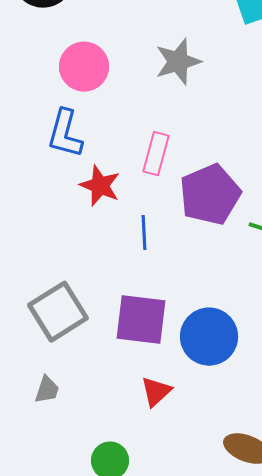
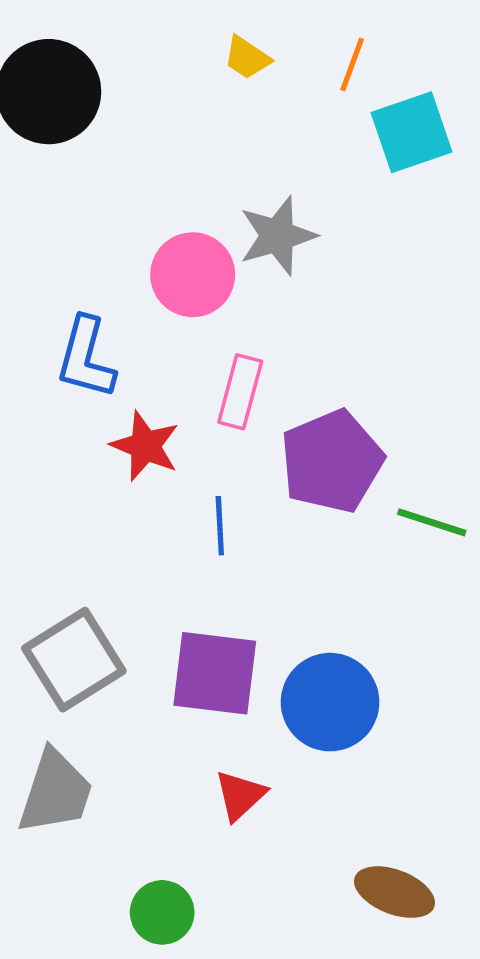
pink circle: (84, 67) -> (193, 275), moved
gray trapezoid: (47, 390) -> (55, 792), size x1.8

